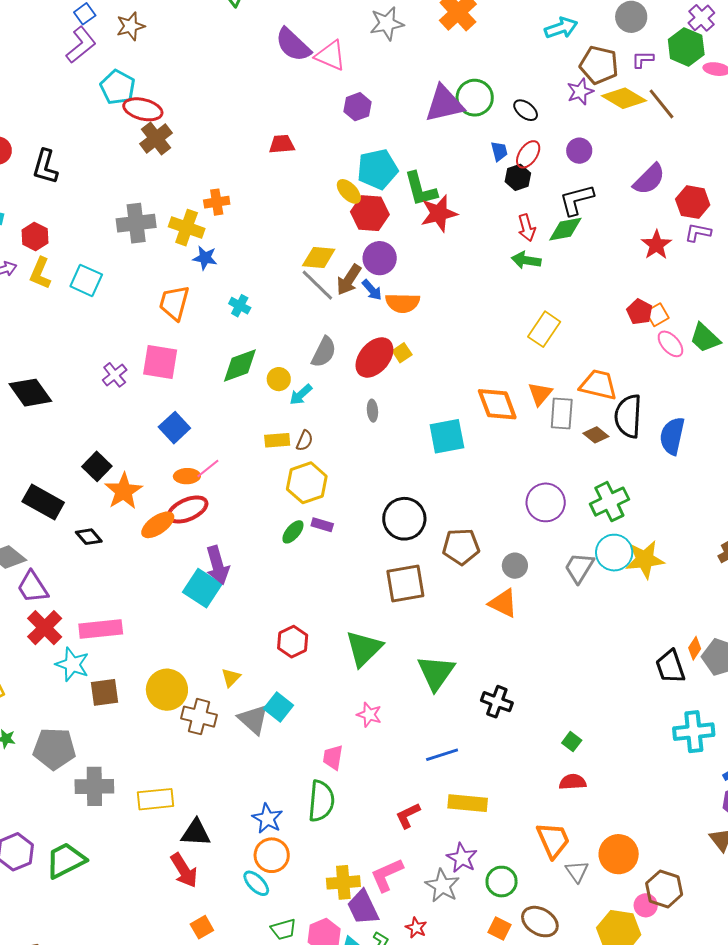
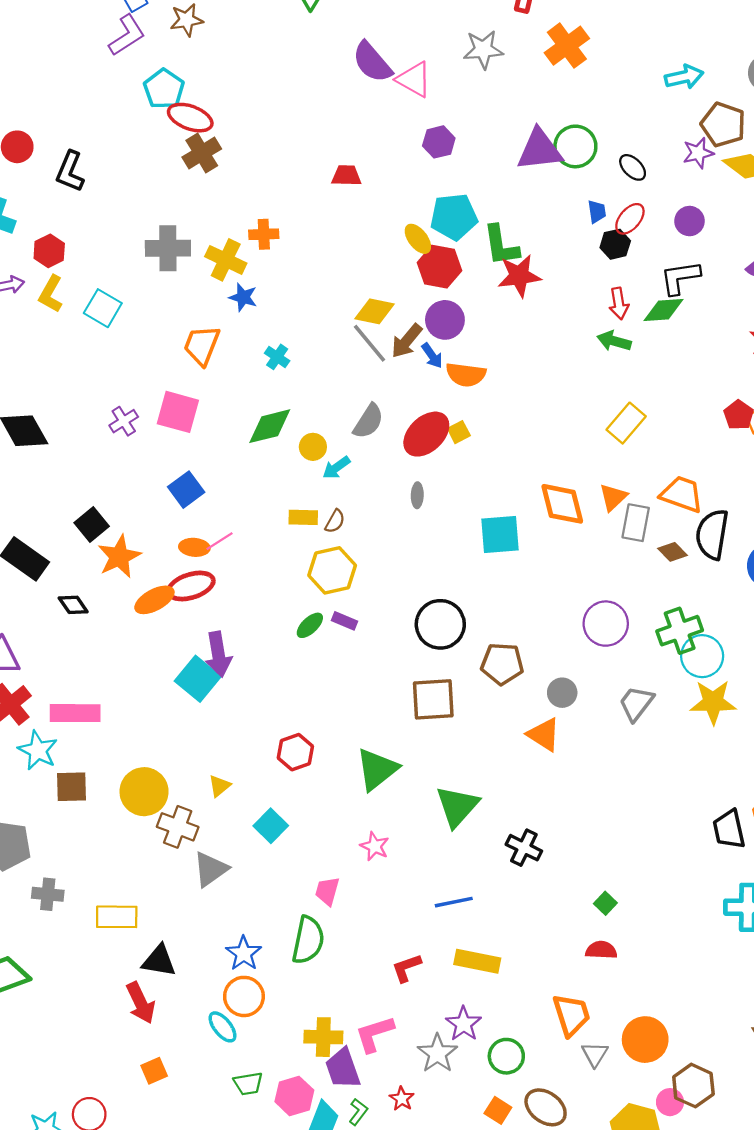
cyan circle: (614, 553) -> (702, 656), moved
gray triangle: (253, 719) -> (211, 869), moved, turned 36
gray cross: (94, 786) -> (48, 894), size x0.7

